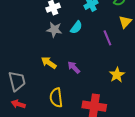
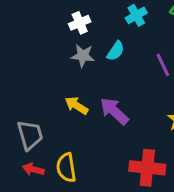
purple arrow: (74, 67) -> (114, 111), size x1.5
yellow semicircle: (56, 98) -> (66, 168), moved

